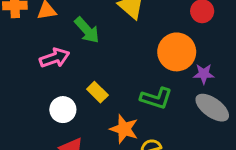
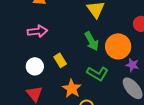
green arrow: (87, 30) -> (92, 41), moved

